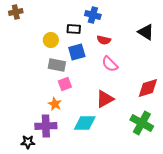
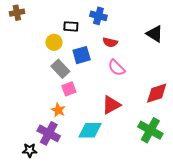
black rectangle: (74, 29) -> (71, 26), moved
gray rectangle: (57, 65) -> (60, 69), turned 36
purple cross: (46, 126) -> (49, 133), turned 30

